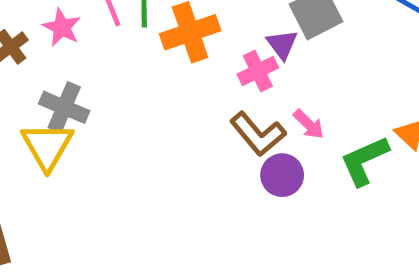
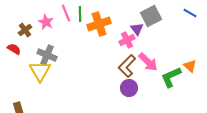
pink arrow: (309, 124) -> (148, 62), size x1.5
brown L-shape: (258, 134) -> (127, 66), turned 85
purple circle: (282, 175) -> (129, 88), moved

